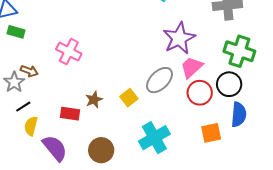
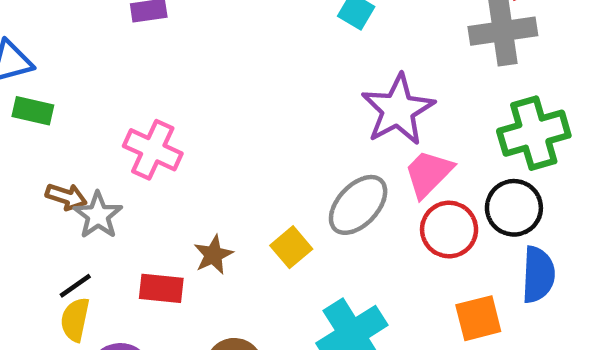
green cross: (239, 51) -> (534, 133), turned -32
gray star: (14, 82) -> (98, 215), moved
black line: (23, 107) -> (75, 286), moved

